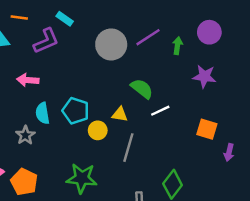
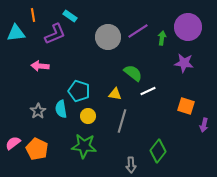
orange line: (19, 18) -> (33, 15), turned 72
purple circle: (209, 32) -> (188, 27), size x1.4
cyan semicircle: (43, 113) -> (61, 109), moved
yellow circle: (98, 130) -> (88, 116), moved

